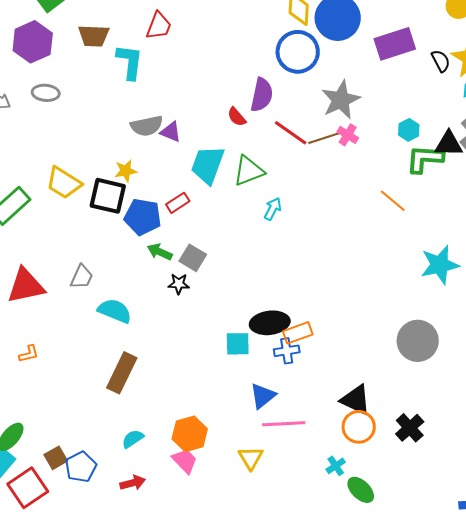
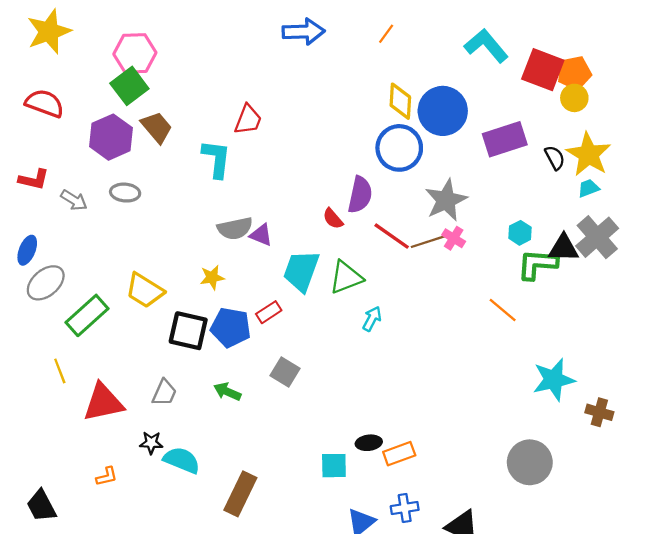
brown trapezoid: (94, 36) -> (157, 127), moved, turned -132
black square: (108, 196) -> (188, 331), moved
green arrow: (160, 252) -> (227, 392), moved
black star: (179, 284) -> (151, 443), moved
cyan semicircle: (115, 311) -> (182, 460), moved
black ellipse: (270, 323) -> (369, 443), size x0.6
blue cross: (287, 351) -> (405, 508), moved
brown rectangle: (122, 373) -> (240, 494), moved

